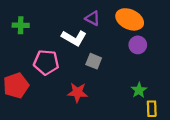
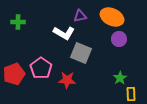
purple triangle: (93, 18) -> (80, 16), turned -40
gray square: (94, 61) -> (81, 53), size x1.5
pink pentagon: (46, 62) -> (41, 68), moved, turned 30

